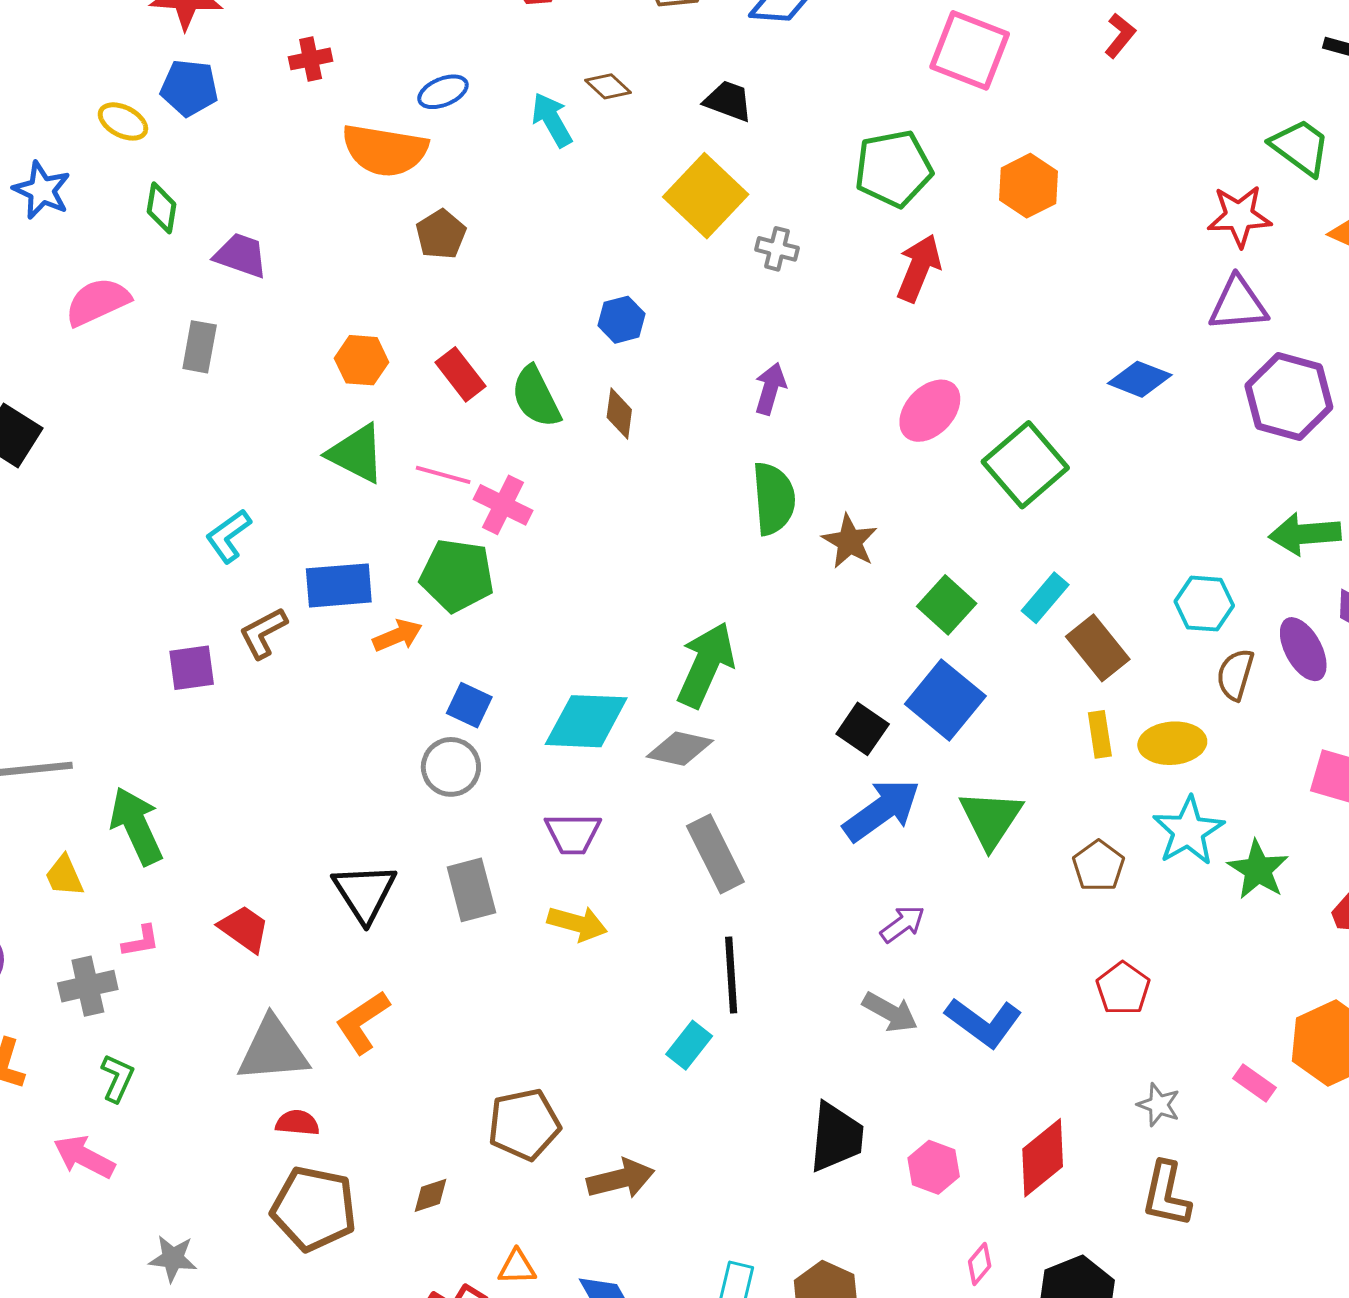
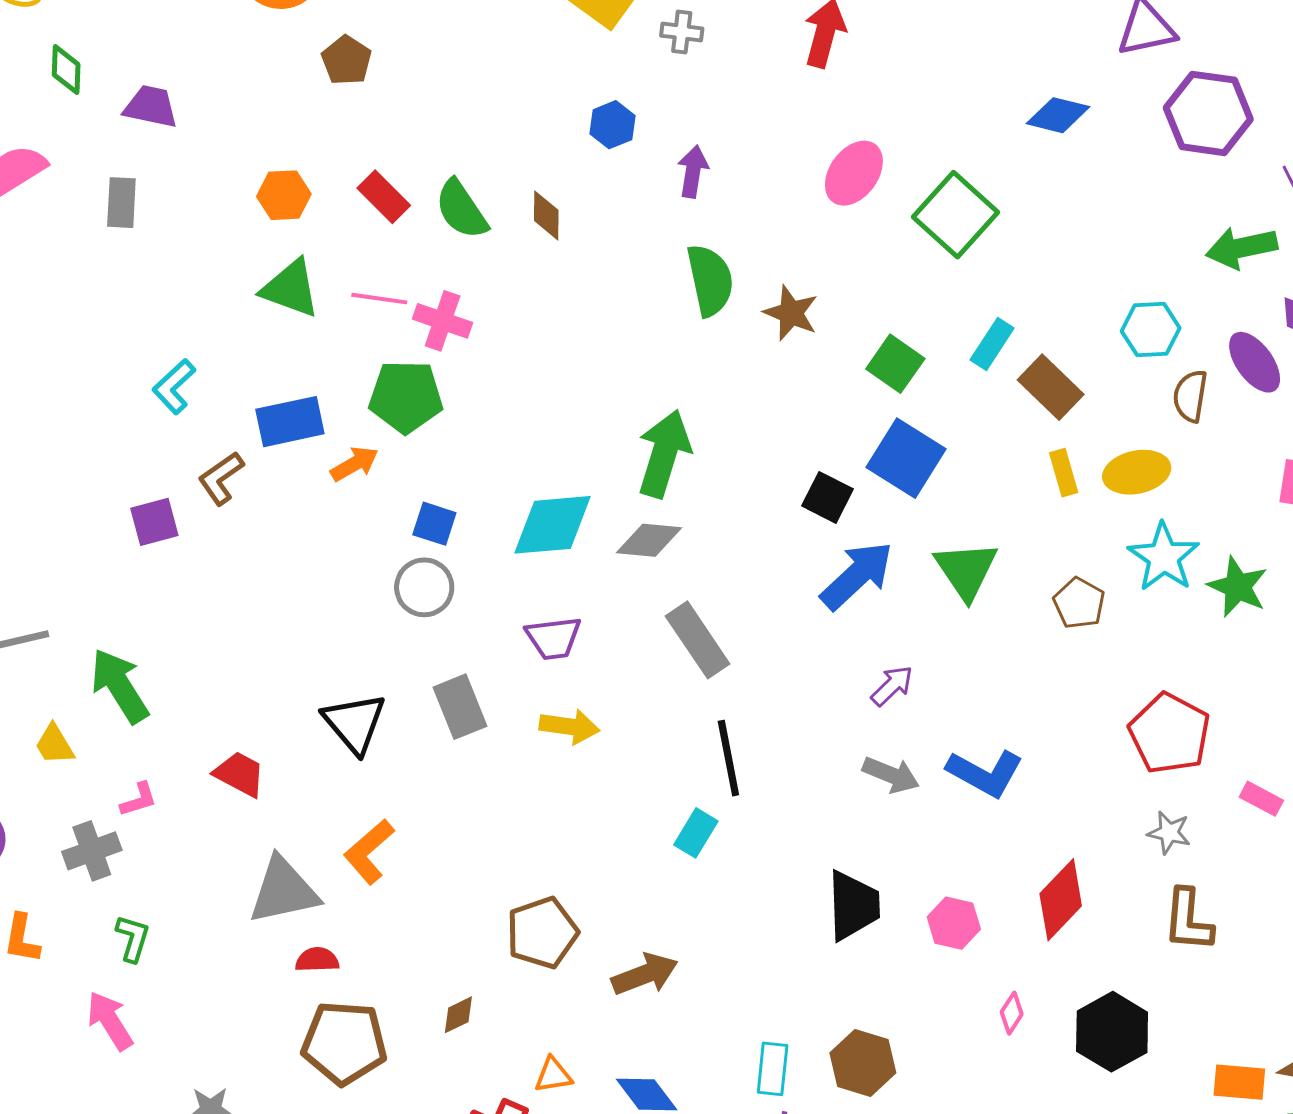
blue hexagon: (622, 320) -> (612, 125), moved
red pentagon: (1123, 988) -> (1170, 733), moved, size x1.5
pink arrow: (84, 1157) -> (110, 1021), turned 38

